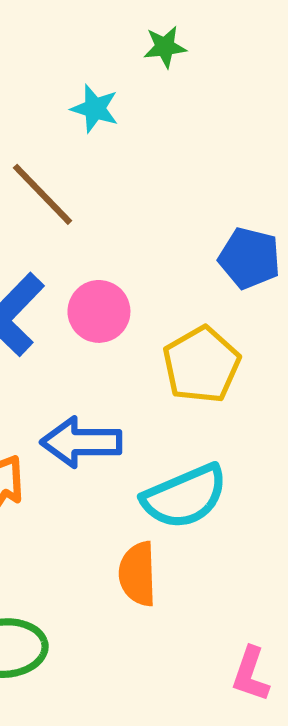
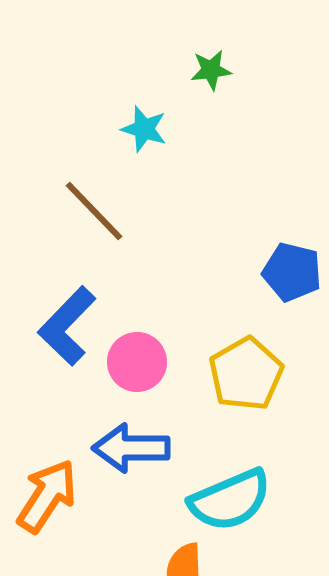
pink circle: (99, 311) -> (137, 362), moved

